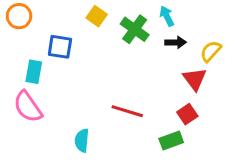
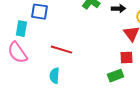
red line: (127, 111) -> (61, 50), moved
red square: (187, 114) -> (126, 58), turned 32

